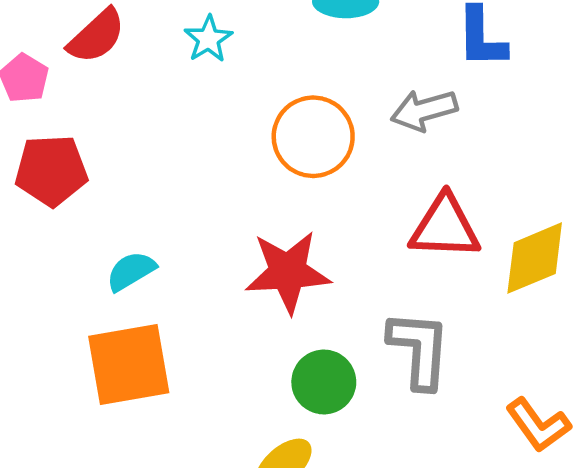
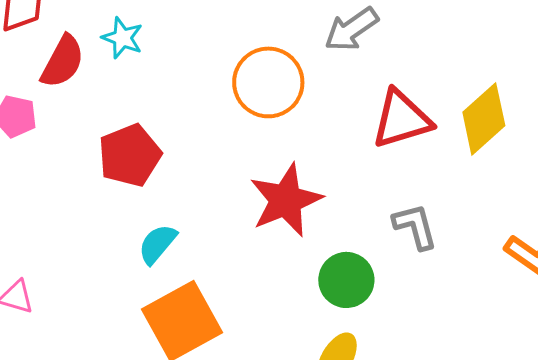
cyan star: (208, 39) -> (122, 38), moved
red pentagon: (51, 170) -> (130, 155), moved
gray L-shape: (419, 349) -> (415, 226), size x0.7

